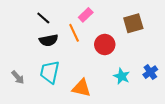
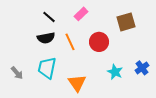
black line: (43, 18) -> (49, 17), moved
orange line: (74, 33) -> (70, 42), moved
orange triangle: (81, 88) -> (77, 83), turned 42

